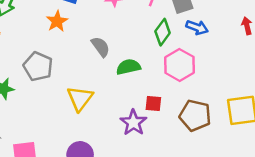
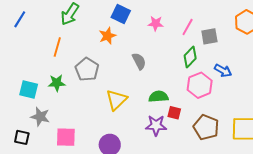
blue arrow: (197, 27) -> (223, 71), moved
green semicircle: (128, 67) -> (159, 97), moved
purple star: (133, 123) -> (156, 125), turned 30

